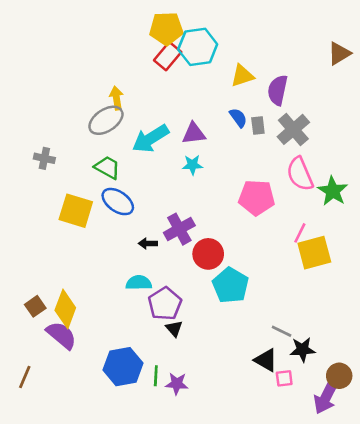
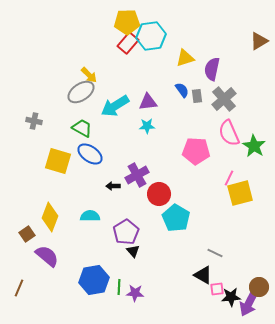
yellow arrow: (116, 98) -> (89, 75), turned 144
cyan semicircle: (139, 283) -> (90, 216), moved
yellow diamond: (65, 309) -> (50, 217), moved
black star: (303, 350) -> (231, 297), moved

